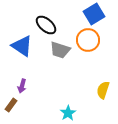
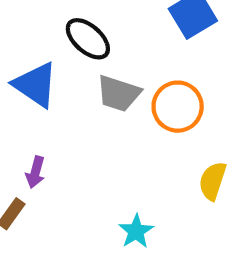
orange circle: (88, 40) -> (178, 107), moved

